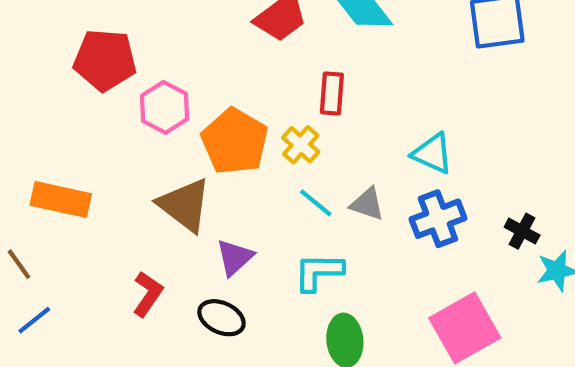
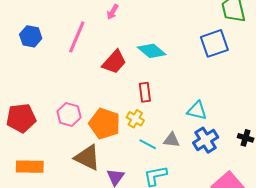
red pentagon: (105, 60) -> (21, 118), moved

